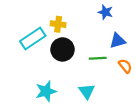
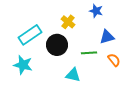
yellow cross: (58, 24) -> (68, 22), moved, turned 32
cyan star: (46, 91) -> (23, 65), moved, turned 30
cyan triangle: (87, 91) -> (73, 75), moved, turned -42

